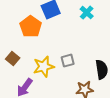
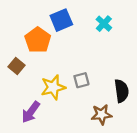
brown square: (13, 59) -> (17, 66), moved

